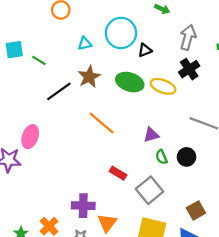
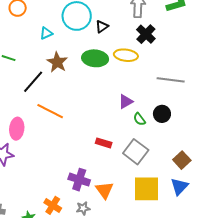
orange line: (102, 123) -> (50, 111), moved
purple cross: (83, 206) -> (79, 180), turned 30

